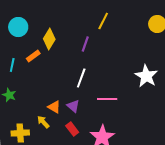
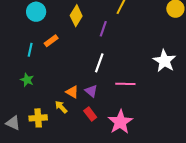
yellow diamond: (49, 39) -> (76, 16), moved

